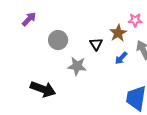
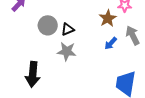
black triangle: (96, 44) -> (68, 29), moved, turned 40
black arrow: (43, 89) -> (33, 74), turned 75

